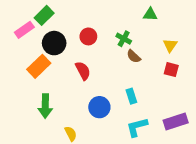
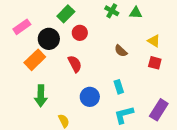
green rectangle: (44, 15) -> (66, 14), moved
green cross: (124, 39) -> (112, 11), moved
yellow triangle: (170, 45) -> (154, 41), turned -32
purple rectangle: (176, 122) -> (159, 110), turned -40

